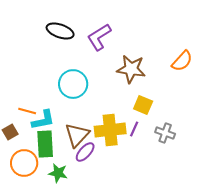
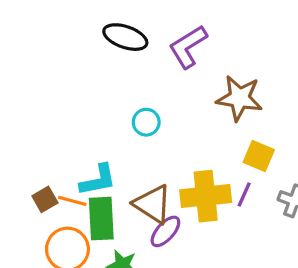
cyan circle: (73, 84) -> (146, 122), size x0.6
orange line: (27, 111) -> (72, 201), moved
brown triangle: (77, 135) -> (153, 204), turned -40

